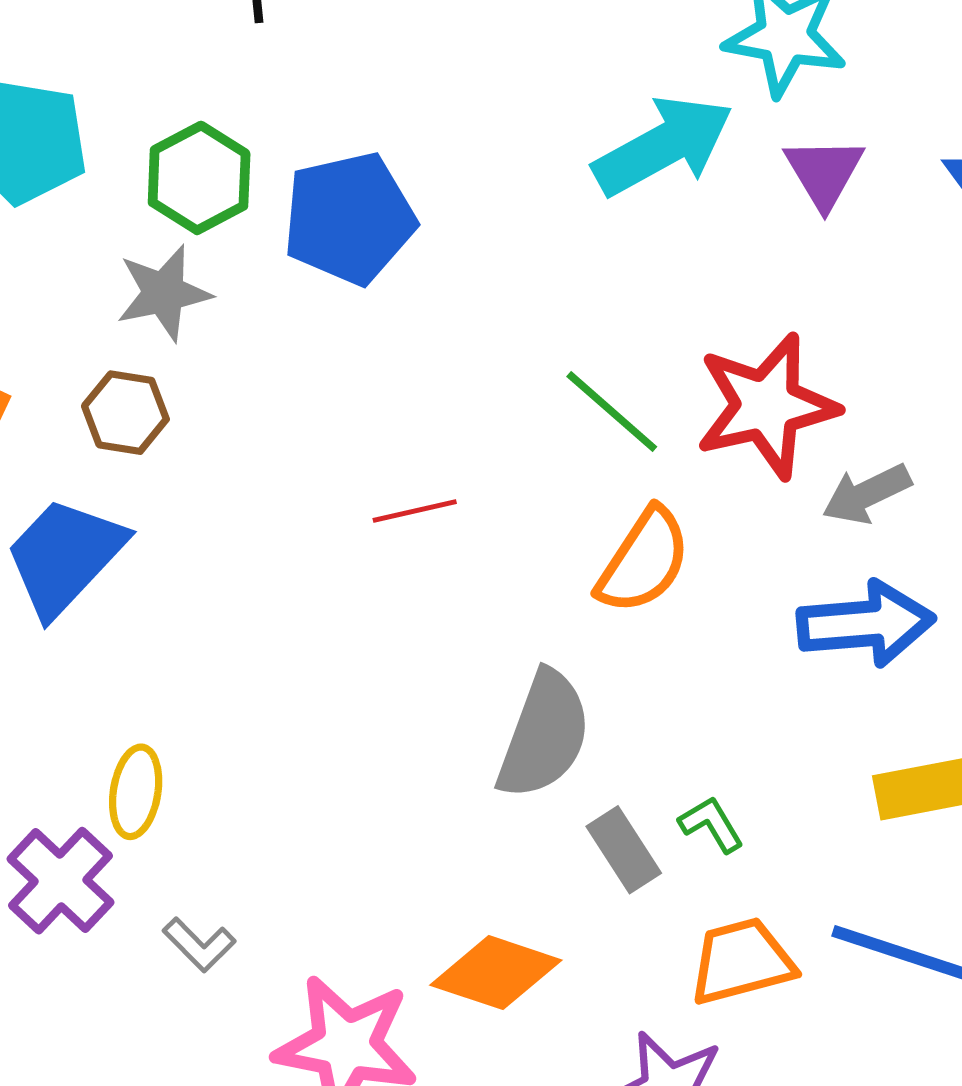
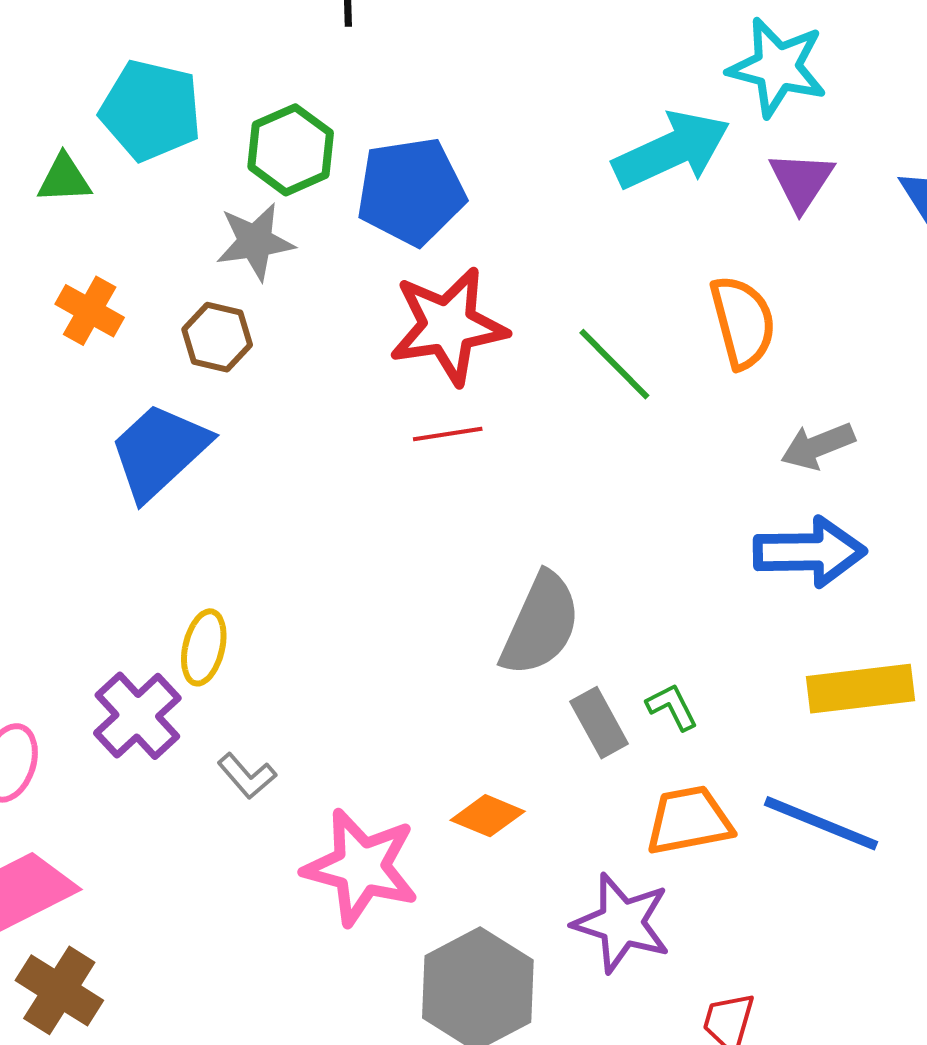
red star: (767, 406) -> (448, 326), moved
orange semicircle: (644, 561) -> (743, 322), moved, turned -52
orange diamond: (496, 973) -> (488, 816), size x0.7

